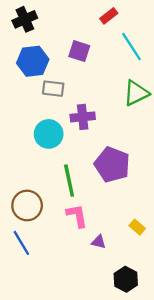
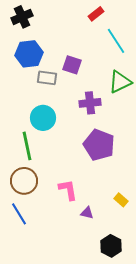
purple square: (79, 51) -> (72, 65), moved
purple cross: (83, 117) -> (90, 103), moved
green line: (69, 181) -> (27, 146), moved

